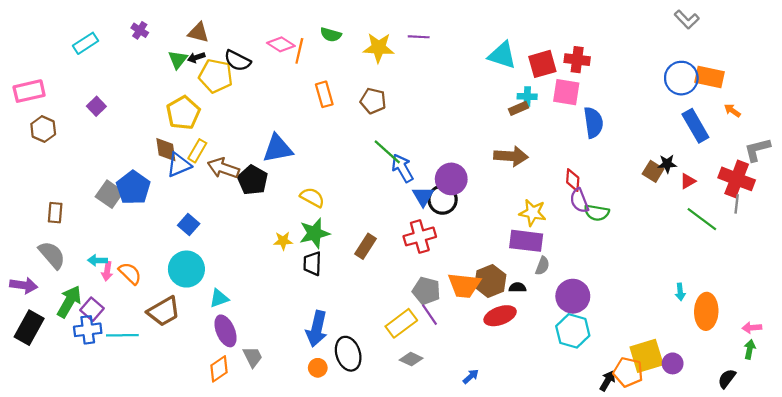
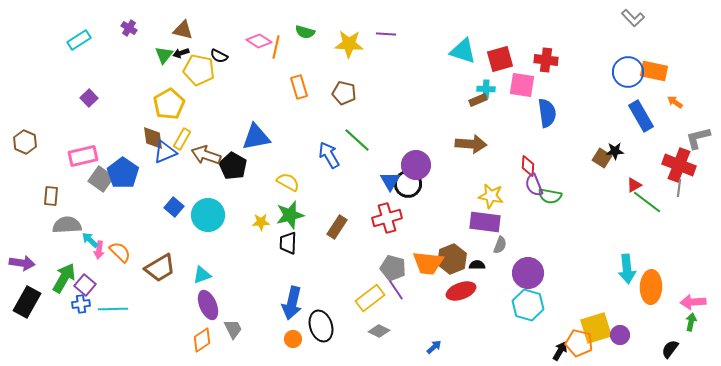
red cross: (577, 60) -> (546, 60), moved
black semicircle: (237, 61) -> (219, 56), size x0.7
pink rectangle: (29, 91) -> (83, 156), moved
brown hexagon: (43, 129) -> (25, 142), moved
blue arrow: (402, 168) -> (329, 155), moved
red triangle: (688, 181) -> (634, 185), moved
gray semicircle: (52, 255) -> (67, 225), moved, turned -52
cyan arrow: (97, 260) -> (90, 240), turned 42
cyan circle: (186, 269) -> (208, 215), moved
cyan arrow: (680, 292) -> (627, 269), size x1.8
brown trapezoid: (164, 311) -> (160, 268), moved
pink arrow: (752, 328) -> (693, 302), size x1.4
blue cross: (88, 330) -> (81, 304), size x0.7

